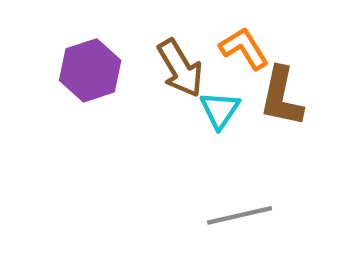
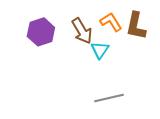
brown L-shape: (281, 97) -> (136, 26), moved

